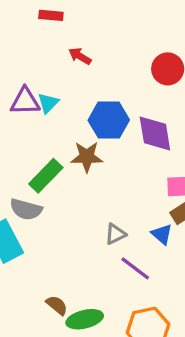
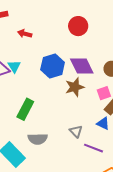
brown star: (87, 157) -> (75, 87), moved
gray semicircle: (26, 209) -> (38, 139), moved
gray triangle: (115, 234) -> (76, 131), turned -32

